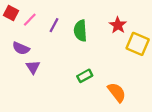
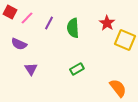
purple triangle: (33, 67) -> (31, 69), moved
orange semicircle: (117, 92) -> (118, 88), moved

